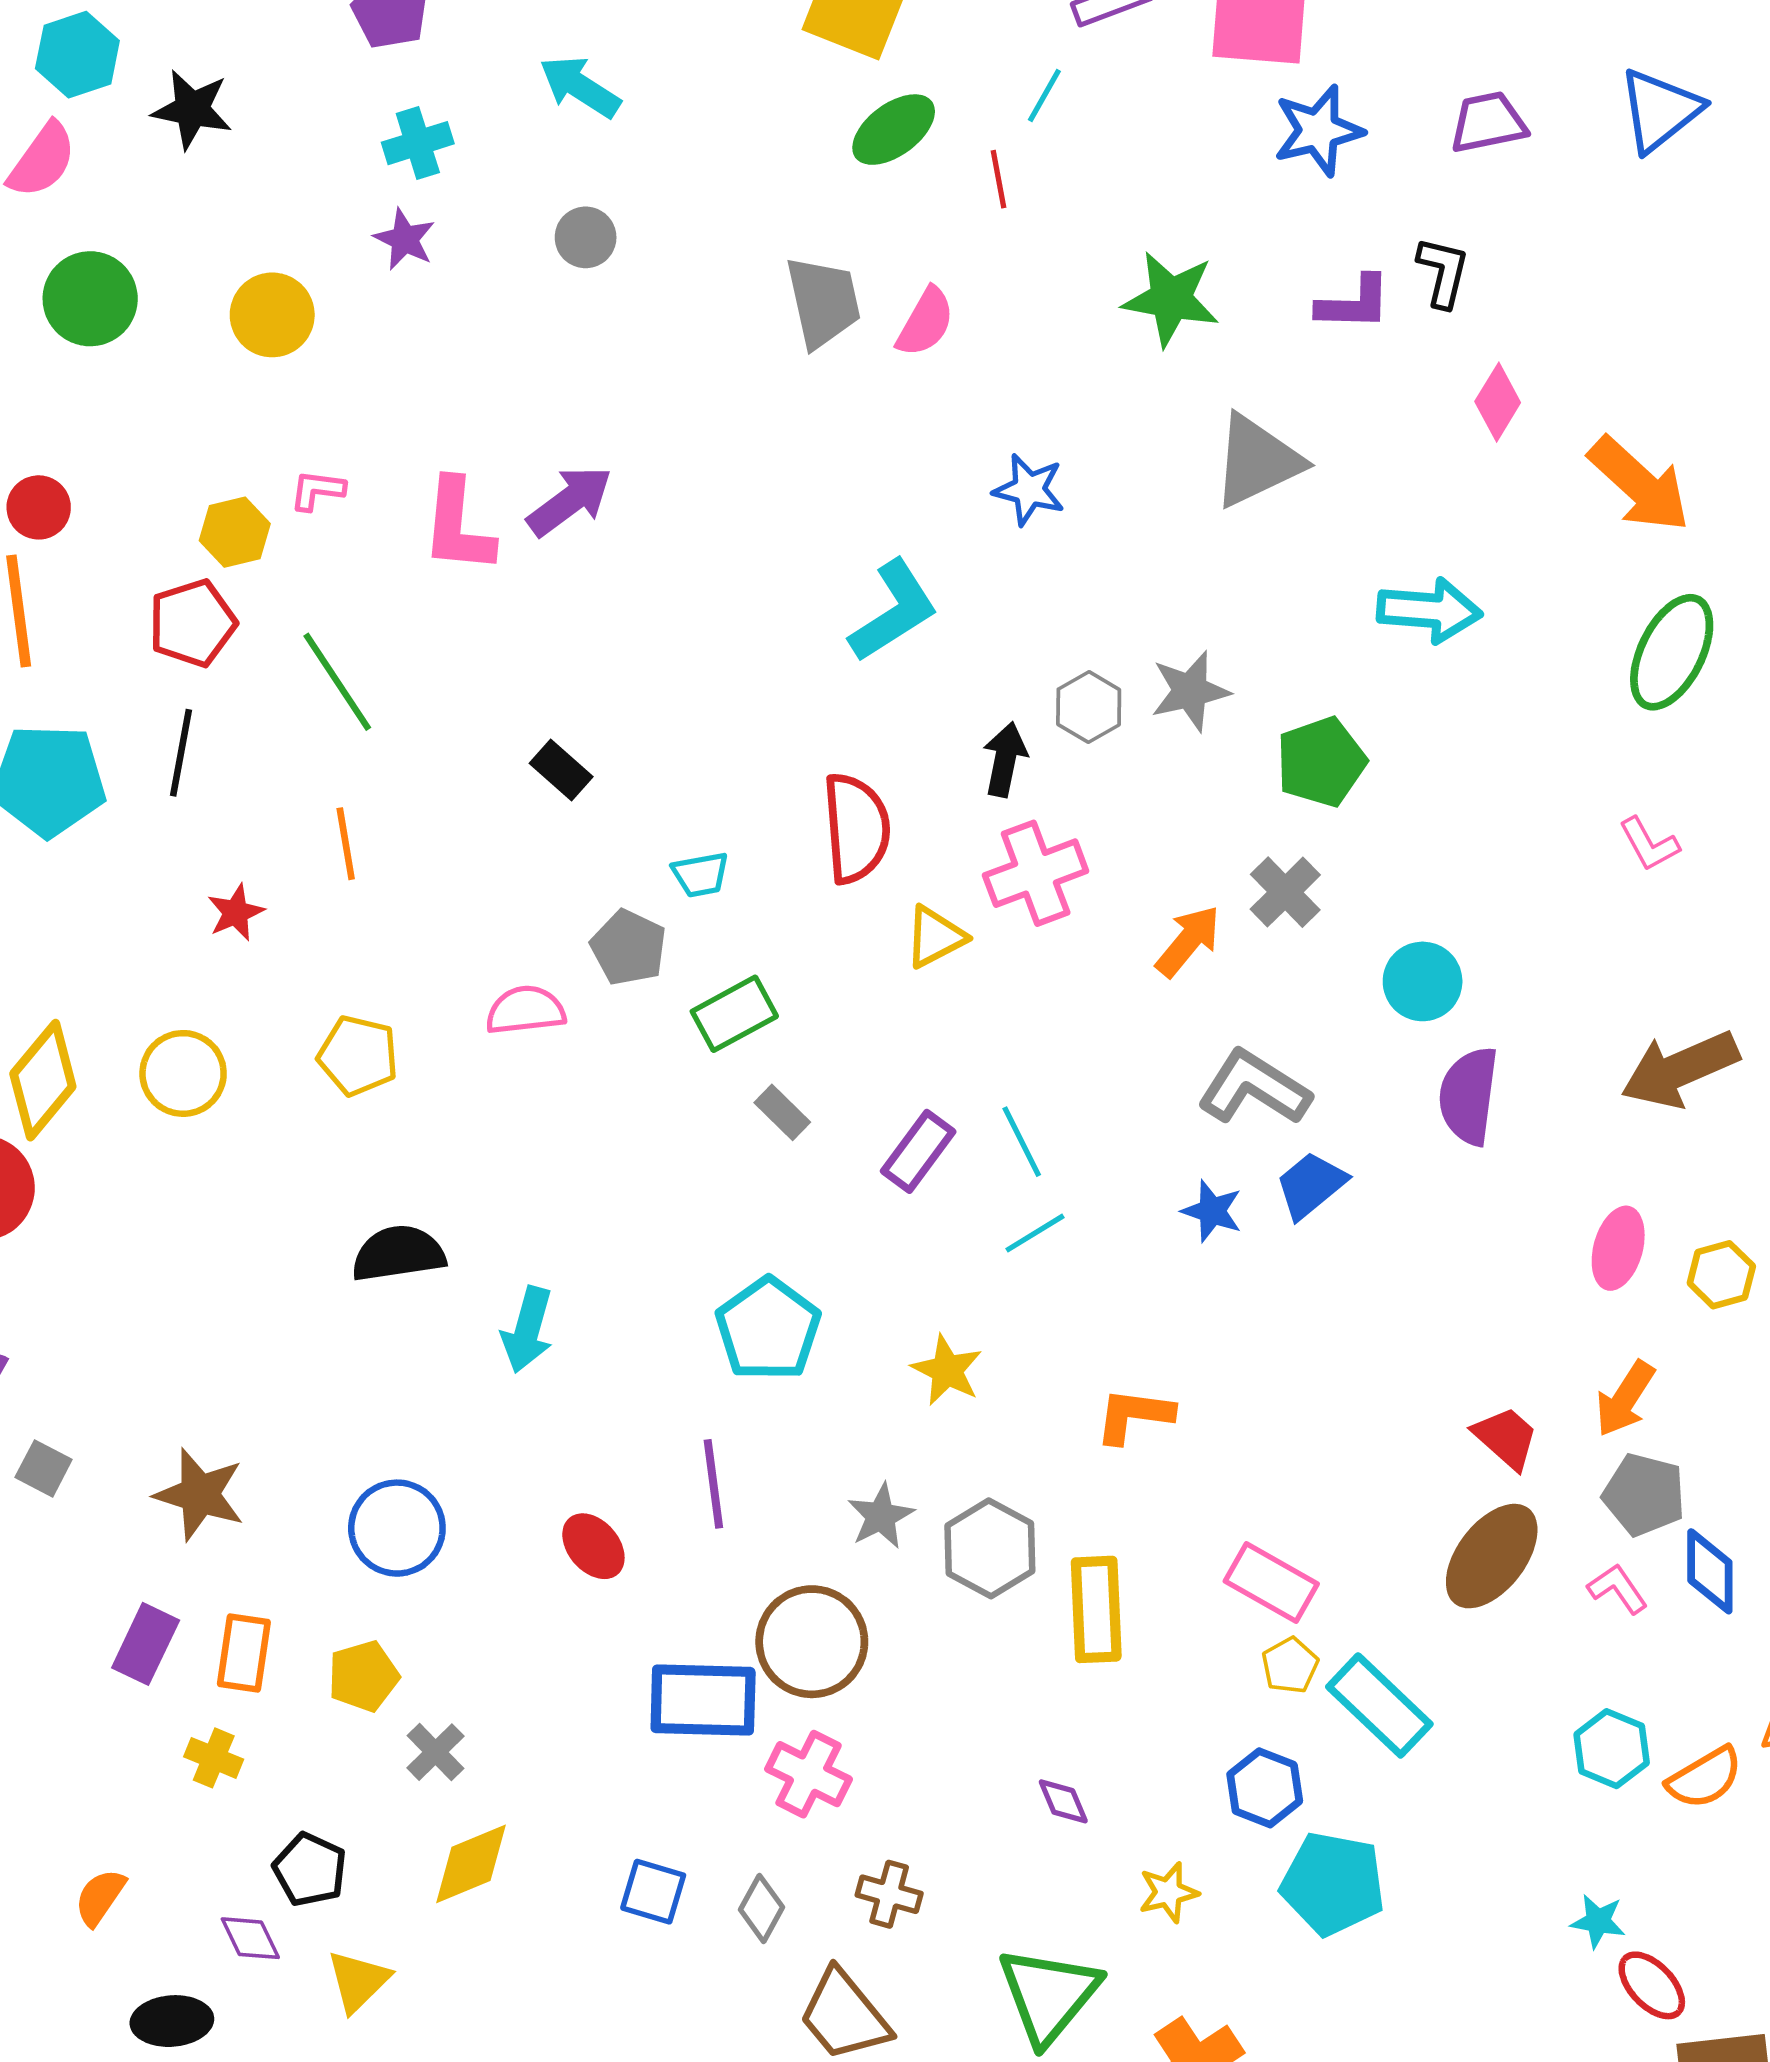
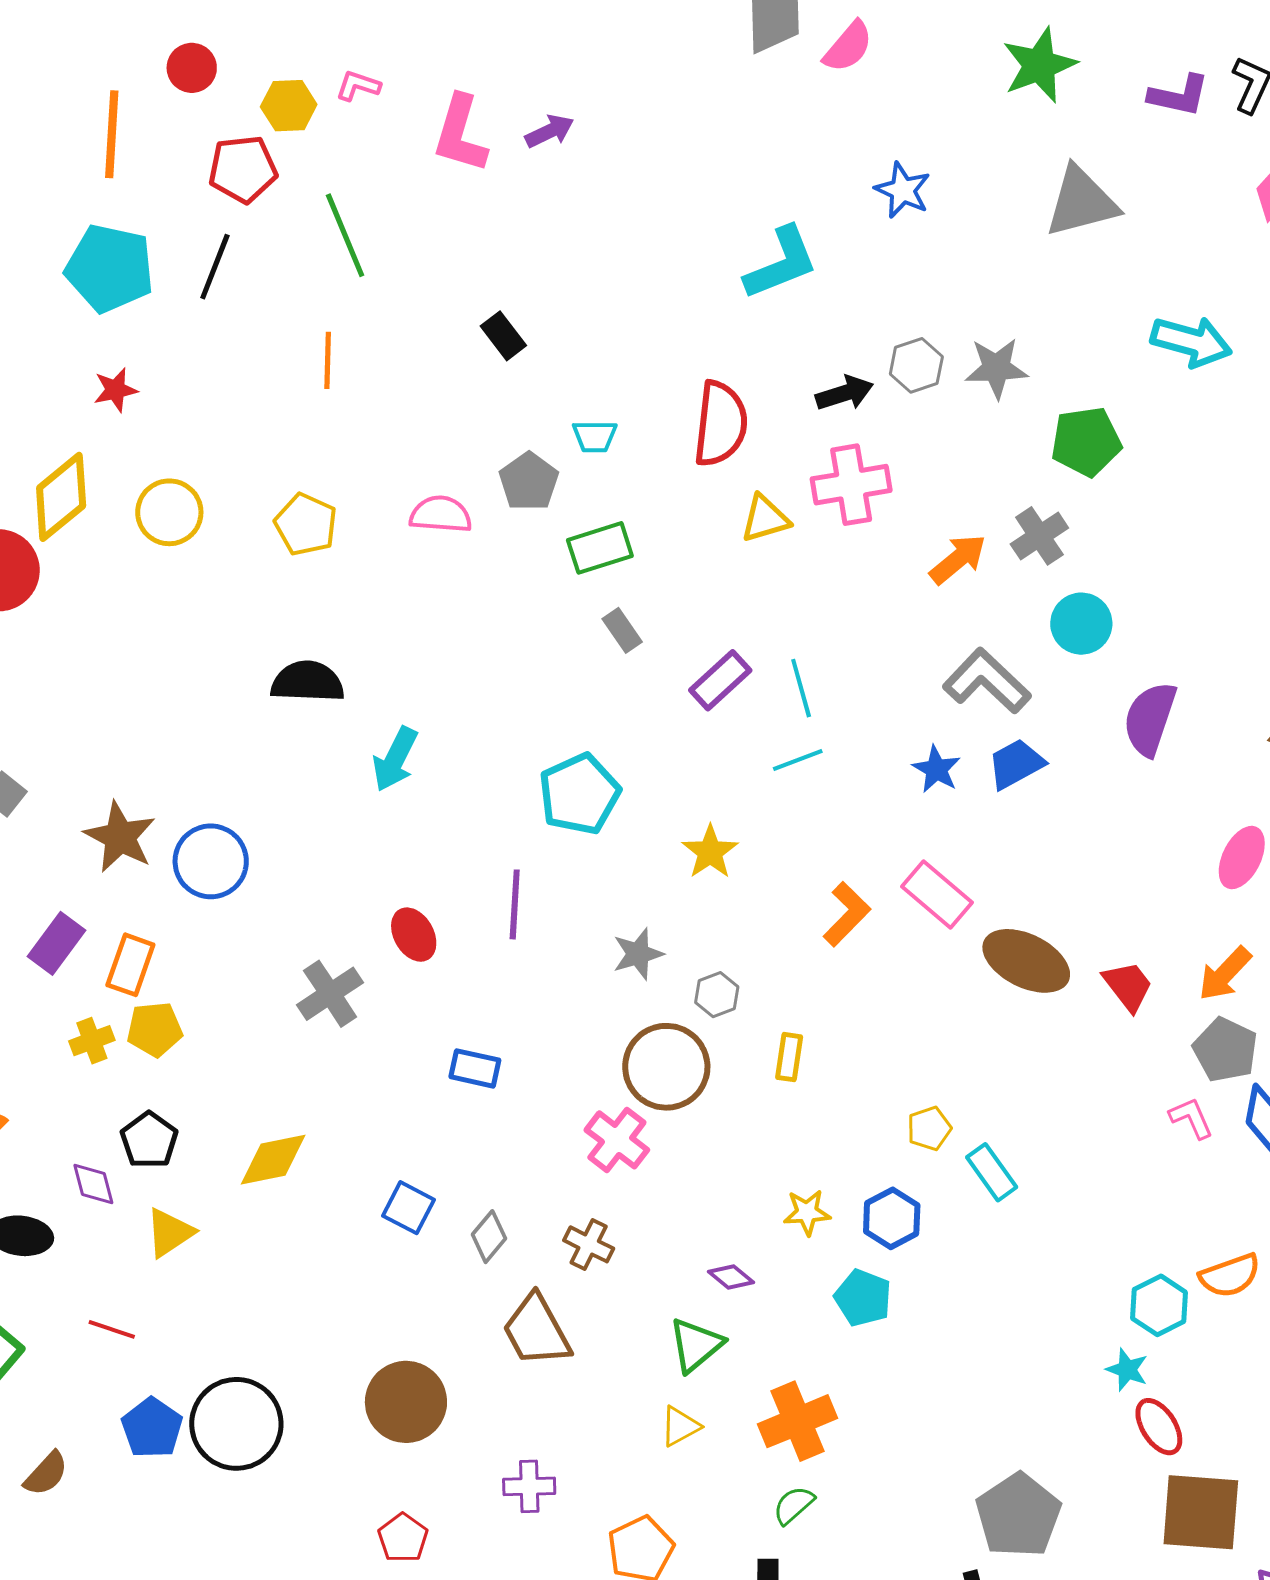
green star: (1171, 299) -> (1039, 65), turned 30
purple arrow: (570, 501) -> (550, 131), size x0.7
red circle: (39, 507) -> (192, 68), moved
black arrow: (1005, 759) -> (845, 393), turned 50
red star: (236, 912) -> (115, 390), moved
cyan circle: (1423, 981) -> (1081, 624), moved
orange L-shape: (1134, 1415) -> (847, 914), turned 116
blue circle: (397, 1528) -> (211, 861), moved
gray hexagon: (990, 1548) -> (717, 995), size x0.6
brown ellipse: (1492, 1556) -> (1026, 961), moved, turned 68
pink rectangle: (1271, 1582) -> (937, 895), moved
yellow rectangle: (1096, 1609) -> (789, 1057), size x0.6
brown circle: (812, 1642) -> (666, 1067), moved
yellow pentagon: (363, 1676) -> (155, 1029), moved
blue rectangle: (703, 1700) -> (475, 1068), size x0.6
cyan rectangle: (1379, 1705) -> (992, 1172), size x0.7
cyan hexagon: (1612, 1749) -> (1159, 1305), moved
gray cross: (435, 1752) -> (330, 994), moved, size x1.4
yellow cross: (214, 1758) -> (92, 1041), turned 36
pink cross: (809, 1774) -> (617, 1140), moved
purple diamond: (1063, 1801) -> (731, 1277), moved, turned -39
cyan pentagon: (1333, 1884) -> (863, 1298), moved, size x0.7
yellow star: (1168, 1892) -> (807, 1212), moved
green triangle: (1049, 1995) -> (696, 1345), size x0.7

